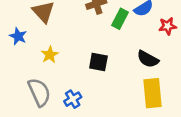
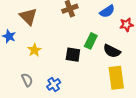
green rectangle: (120, 19) -> (91, 41), moved
gray semicircle: (39, 92) -> (27, 80), size x0.6

